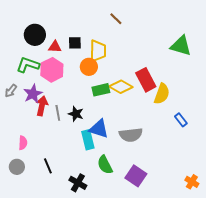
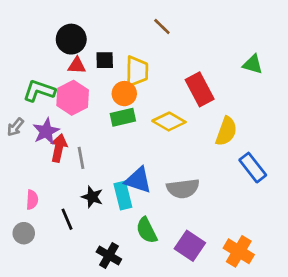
black circle: (35, 35) -> (71, 39), moved
green triangle: (181, 46) -> (253, 64), size x0.7
red rectangle: (146, 80) -> (200, 89), moved
green rectangle: (101, 90) -> (123, 117), moved
black star: (76, 114) -> (92, 197), moved
blue rectangle: (181, 120) -> (253, 168), size x1.5
black line: (48, 166) -> (67, 219), moved
orange cross: (192, 182) -> (239, 251), moved, size x1.5

